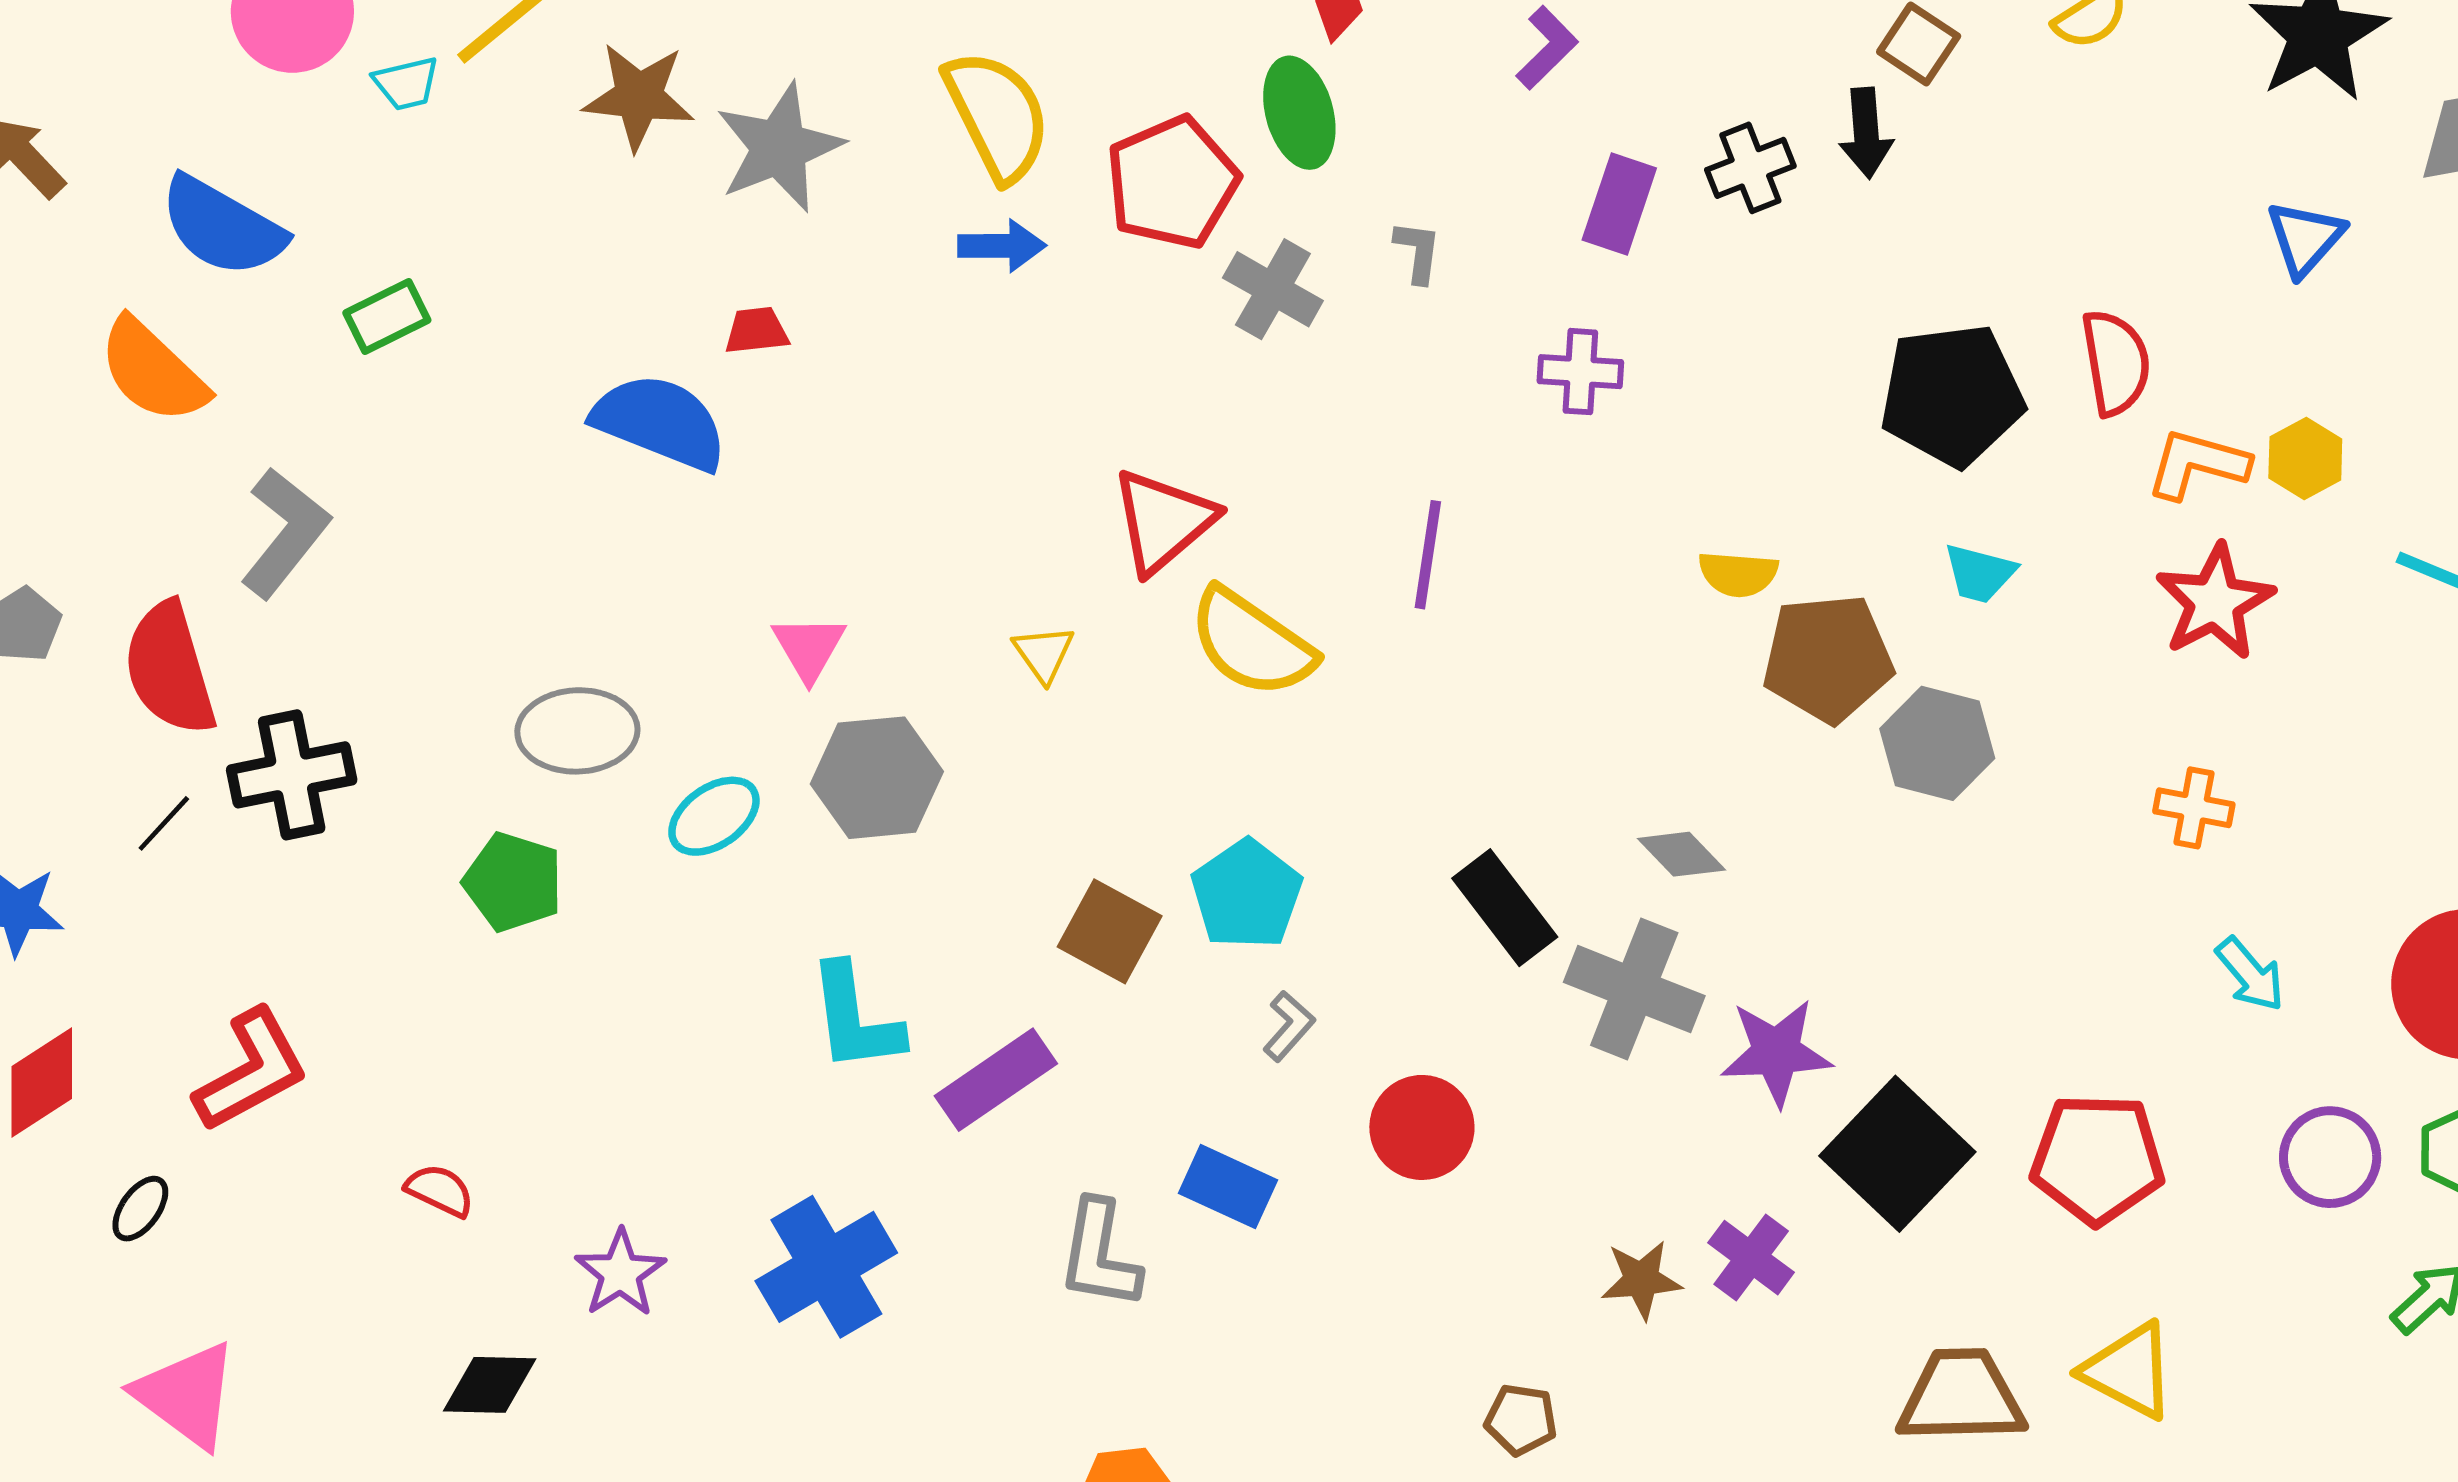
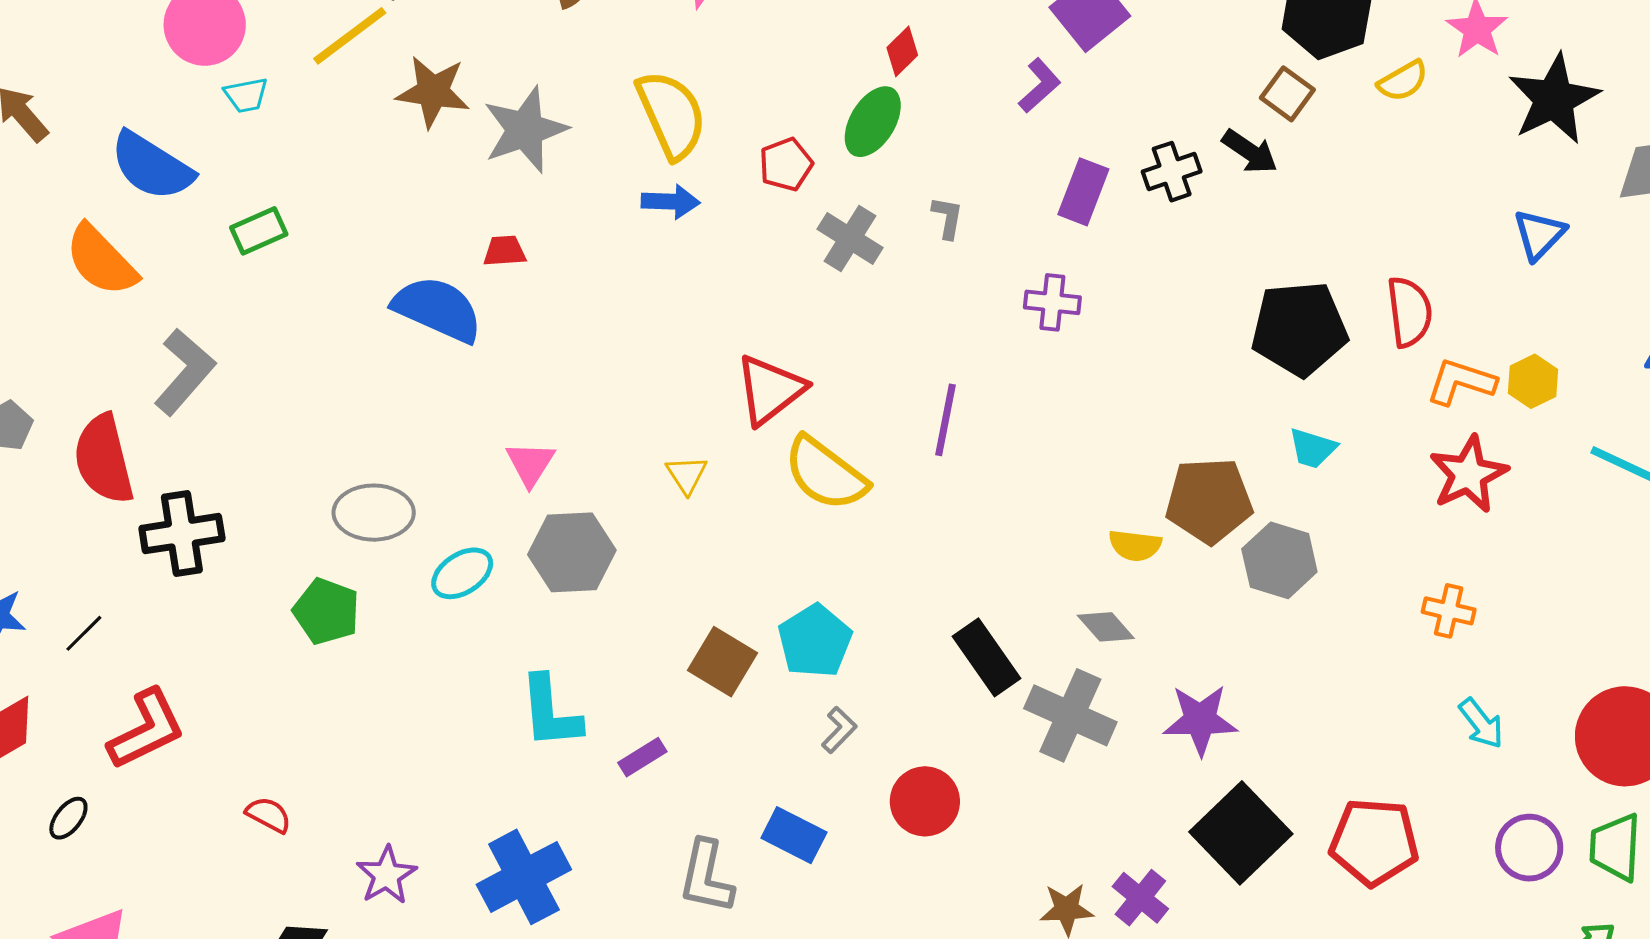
cyan trapezoid: (406, 83) -> (246, 95), moved
green ellipse: (1299, 113) -> (873, 122), turned 44
black arrow: (1866, 133) -> (1250, 152), turned -54
red pentagon: (1172, 182) -> (786, 164), size x0.6
yellow semicircle: (1738, 574) -> (1135, 545), moved
black line: (164, 823) -> (84, 633), moved
purple star: (1776, 1052) -> (1200, 720), moved
purple rectangle: (996, 1080) -> (642, 757), size x0.6

